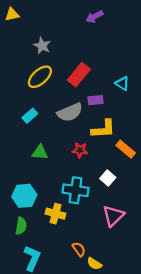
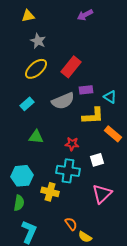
yellow triangle: (12, 14) -> (28, 16), moved
cyan triangle: (122, 83) -> (110, 97), moved
red star: (80, 150) -> (72, 144), moved
white square: (108, 178) -> (97, 160), turned 32

